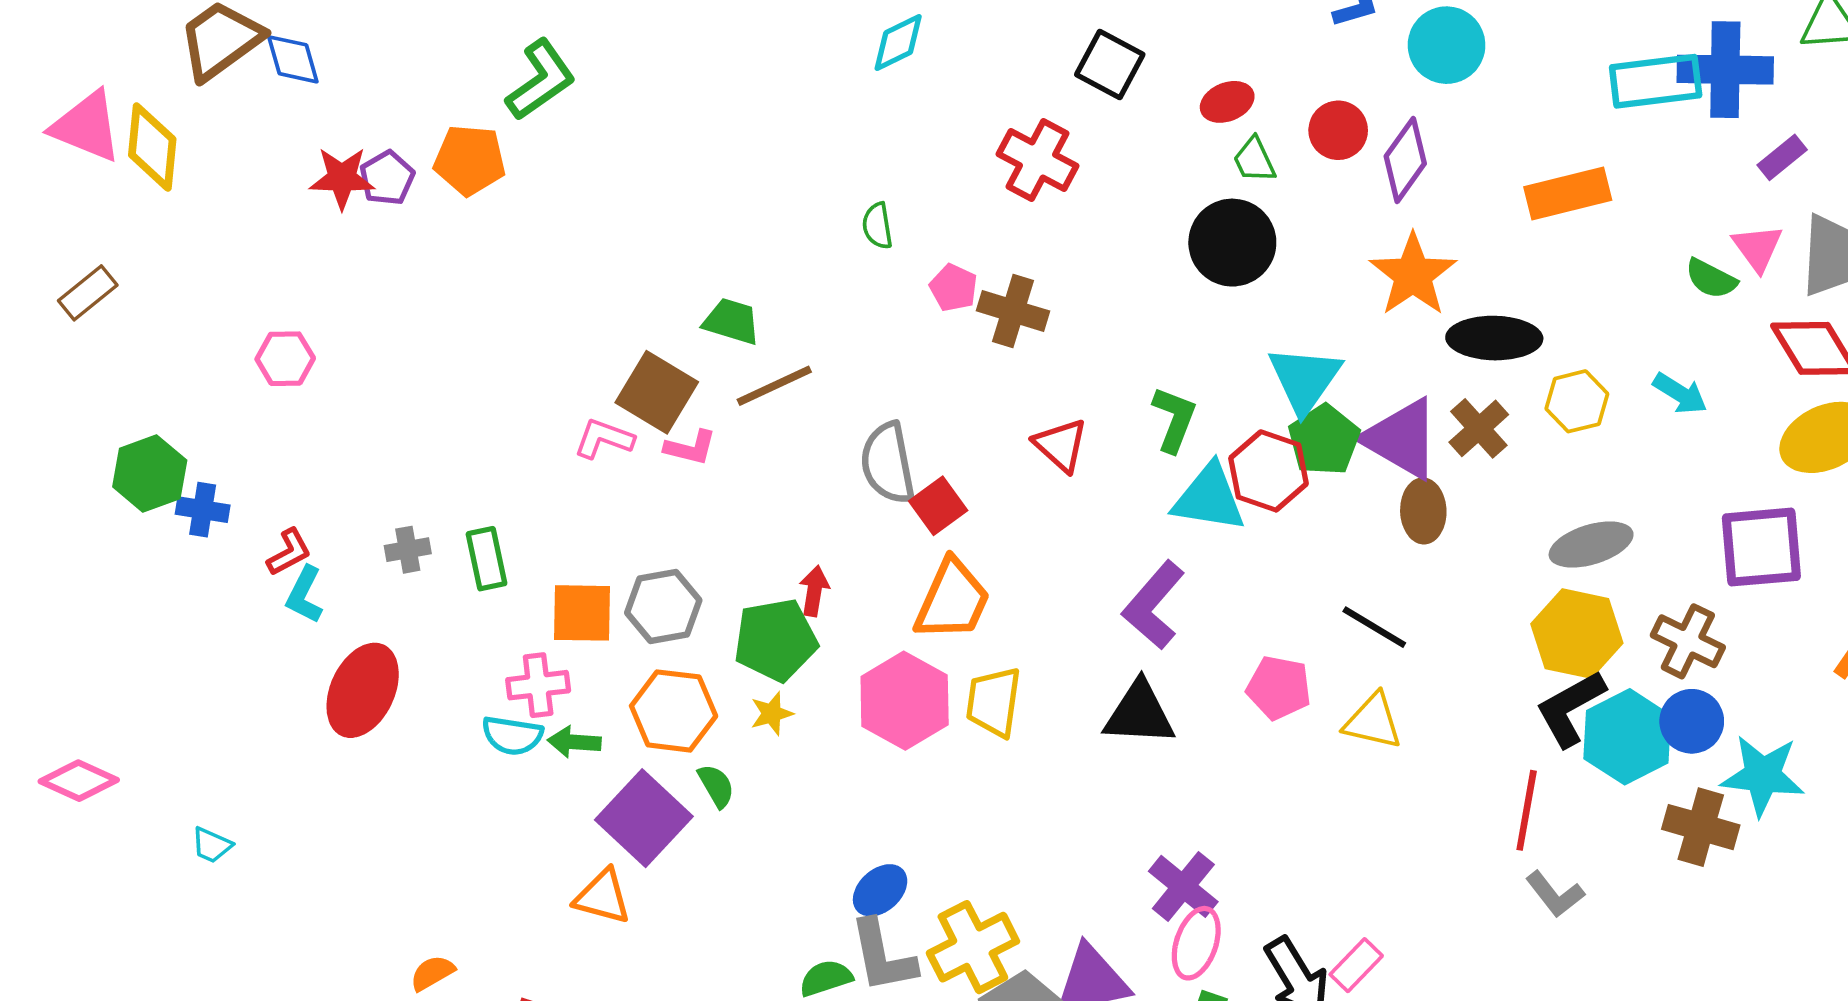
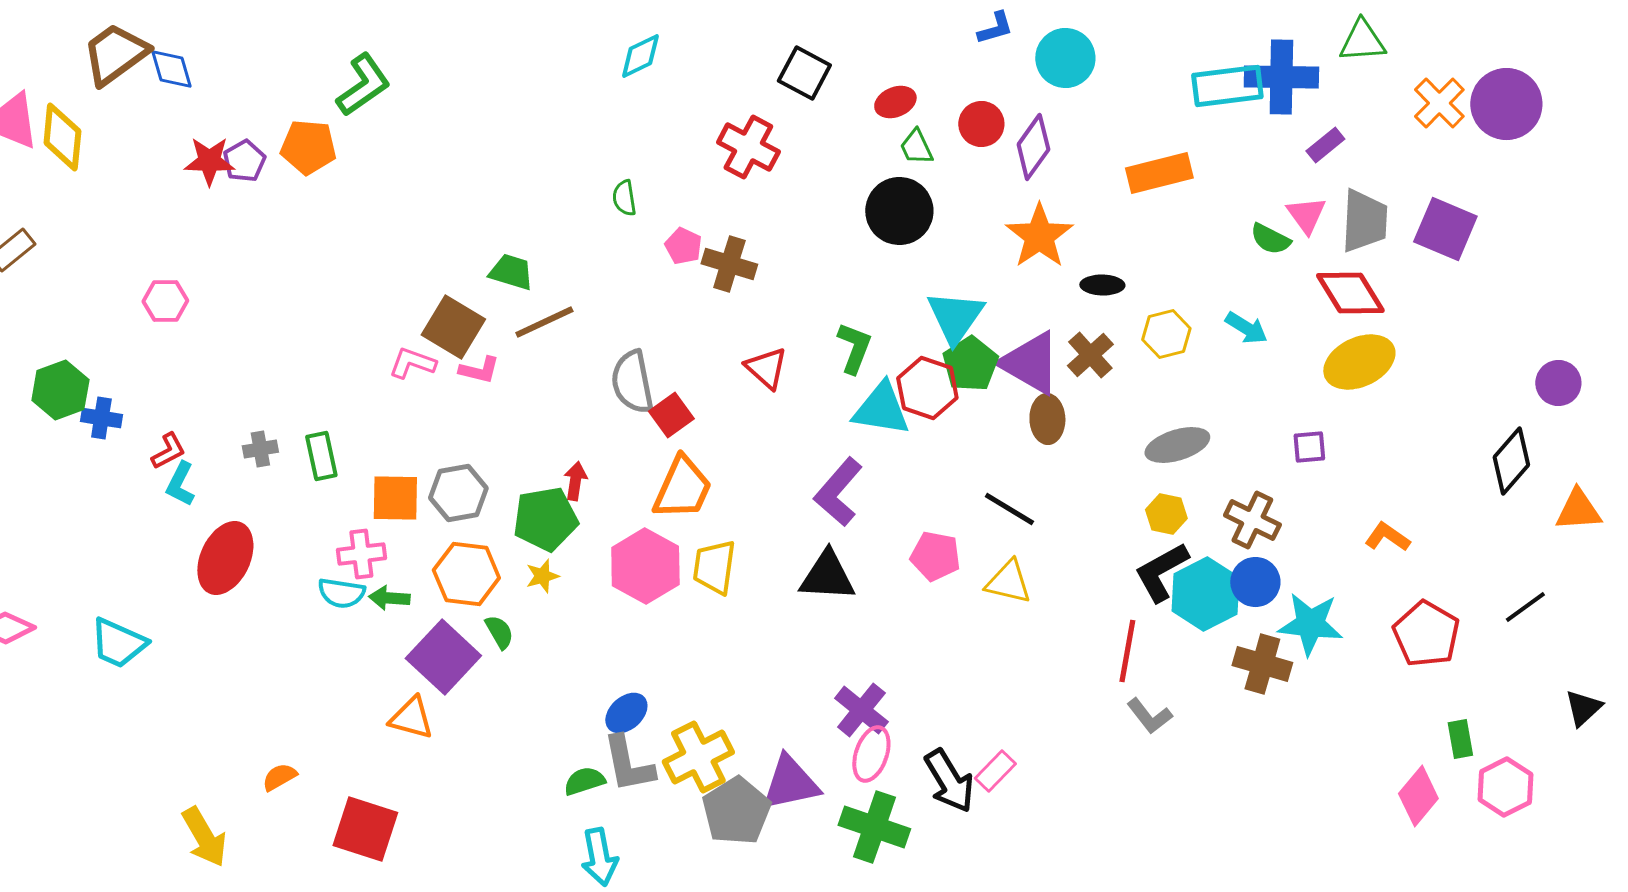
black ellipse: (1494, 338) -> (1102, 285), size x0.6
purple square: (1761, 547) -> (1309, 447), size x0.5
yellow hexagon: (1577, 634) -> (1166, 514), size x0.6
cyan trapezoid: (212, 845) -> (118, 643), moved, size x1.8

